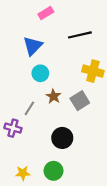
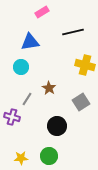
blue triangle: (33, 46) -> (30, 42), turned 36
cyan circle: (40, 73) -> (21, 67), moved
gray square: (80, 101) -> (81, 102), moved

